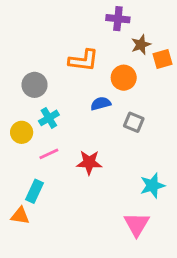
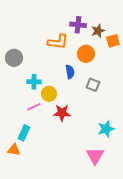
purple cross: (118, 19) -> (78, 25), moved
gray circle: (35, 85) -> (14, 58), moved
blue semicircle: (101, 104) -> (70, 72), turned 96
cyan cross: (49, 118) -> (34, 82), turned 32
yellow circle: (22, 132) -> (49, 94), moved

